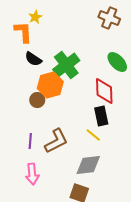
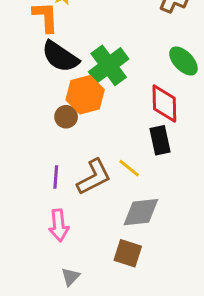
black semicircle: (33, 59) -> (60, 57), size x1.5
yellow line: (93, 135) -> (129, 168), moved

